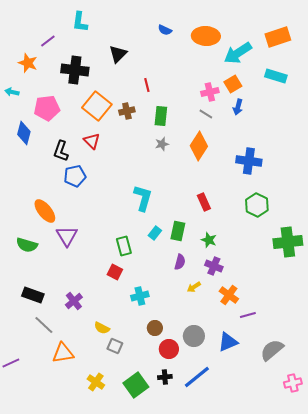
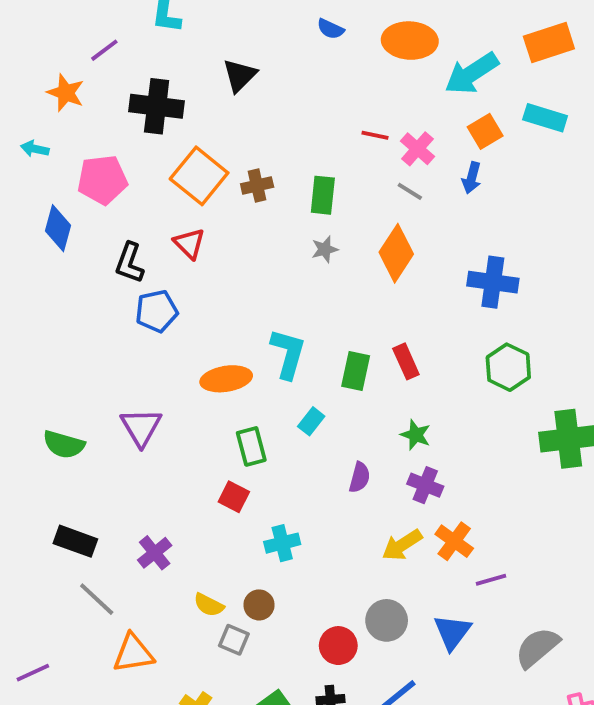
orange square: (233, 84) -> (485, 131), moved
red line: (147, 85) -> (375, 135), moved, turned -64
pink cross: (210, 92) -> (417, 149), turned -36
orange ellipse: (45, 211) -> (226, 379), moved, turned -60
green rectangle: (178, 231) -> (356, 371), moved
yellow arrow: (194, 287) -> (402, 545), moved, size x1.5
brown circle: (155, 328) -> (259, 605), moved
blue triangle: (228, 342) -> (452, 632), turned -30

